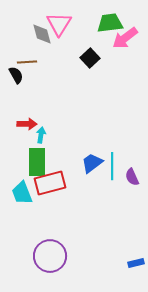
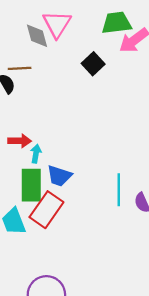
blue trapezoid: (92, 163) -> (59, 176), moved, turned -125
red rectangle: (50, 183) -> (46, 210), turned -40

